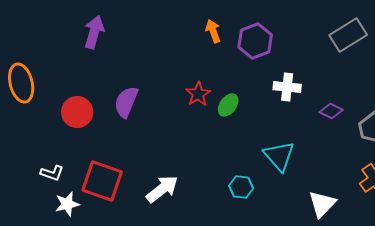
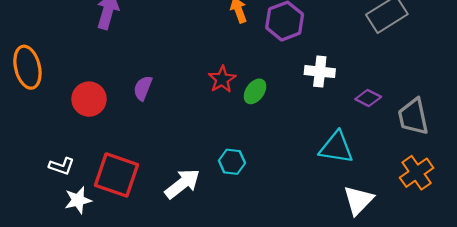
purple semicircle: (126, 102) -> (143, 88), size x0.7
cyan triangle: (279, 156) -> (336, 147), moved, turned -40
cyan hexagon: (241, 187) -> (232, 162), moved

